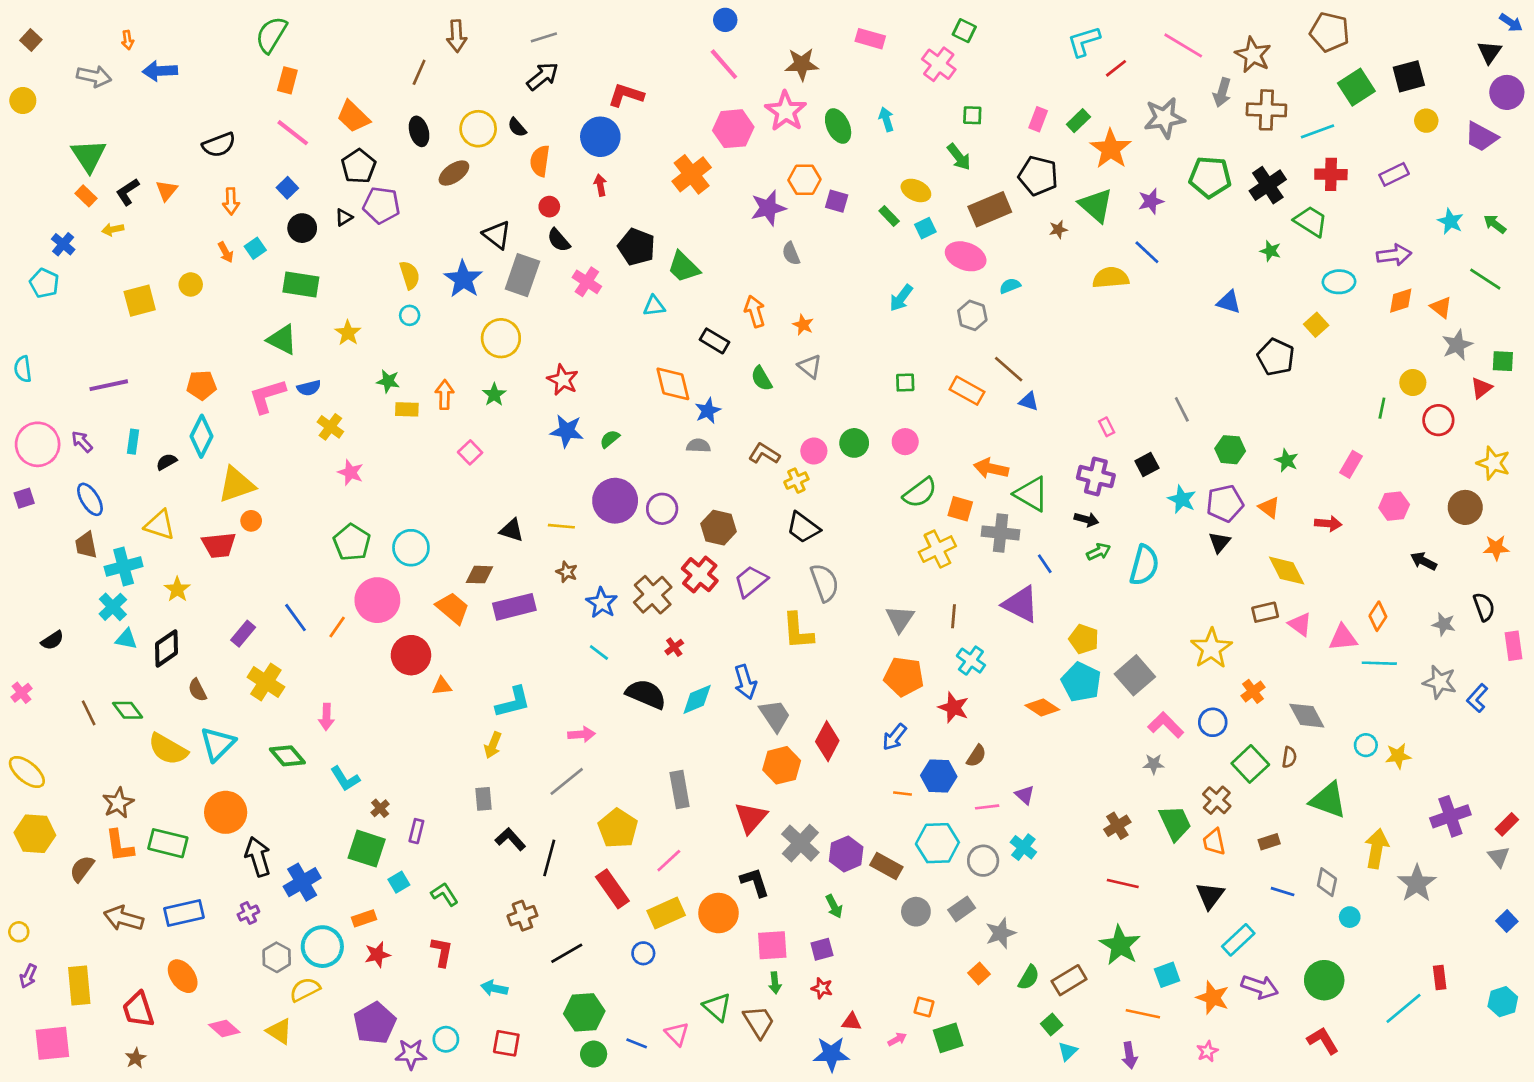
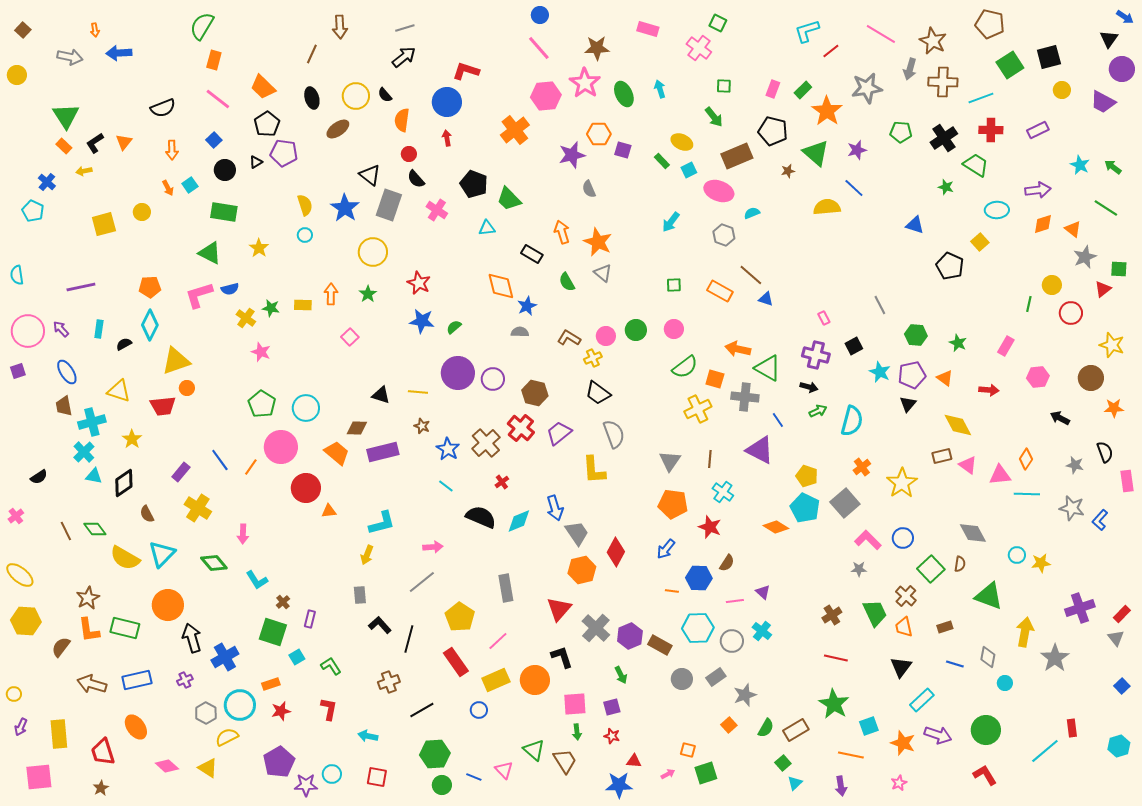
green pentagon: (1210, 177) -> (901, 132), size x0.7
orange star: (803, 325) -> (598, 242), size x1.8
green star: (388, 381) -> (271, 308), moved
orange cross: (1253, 691) -> (862, 467), moved

